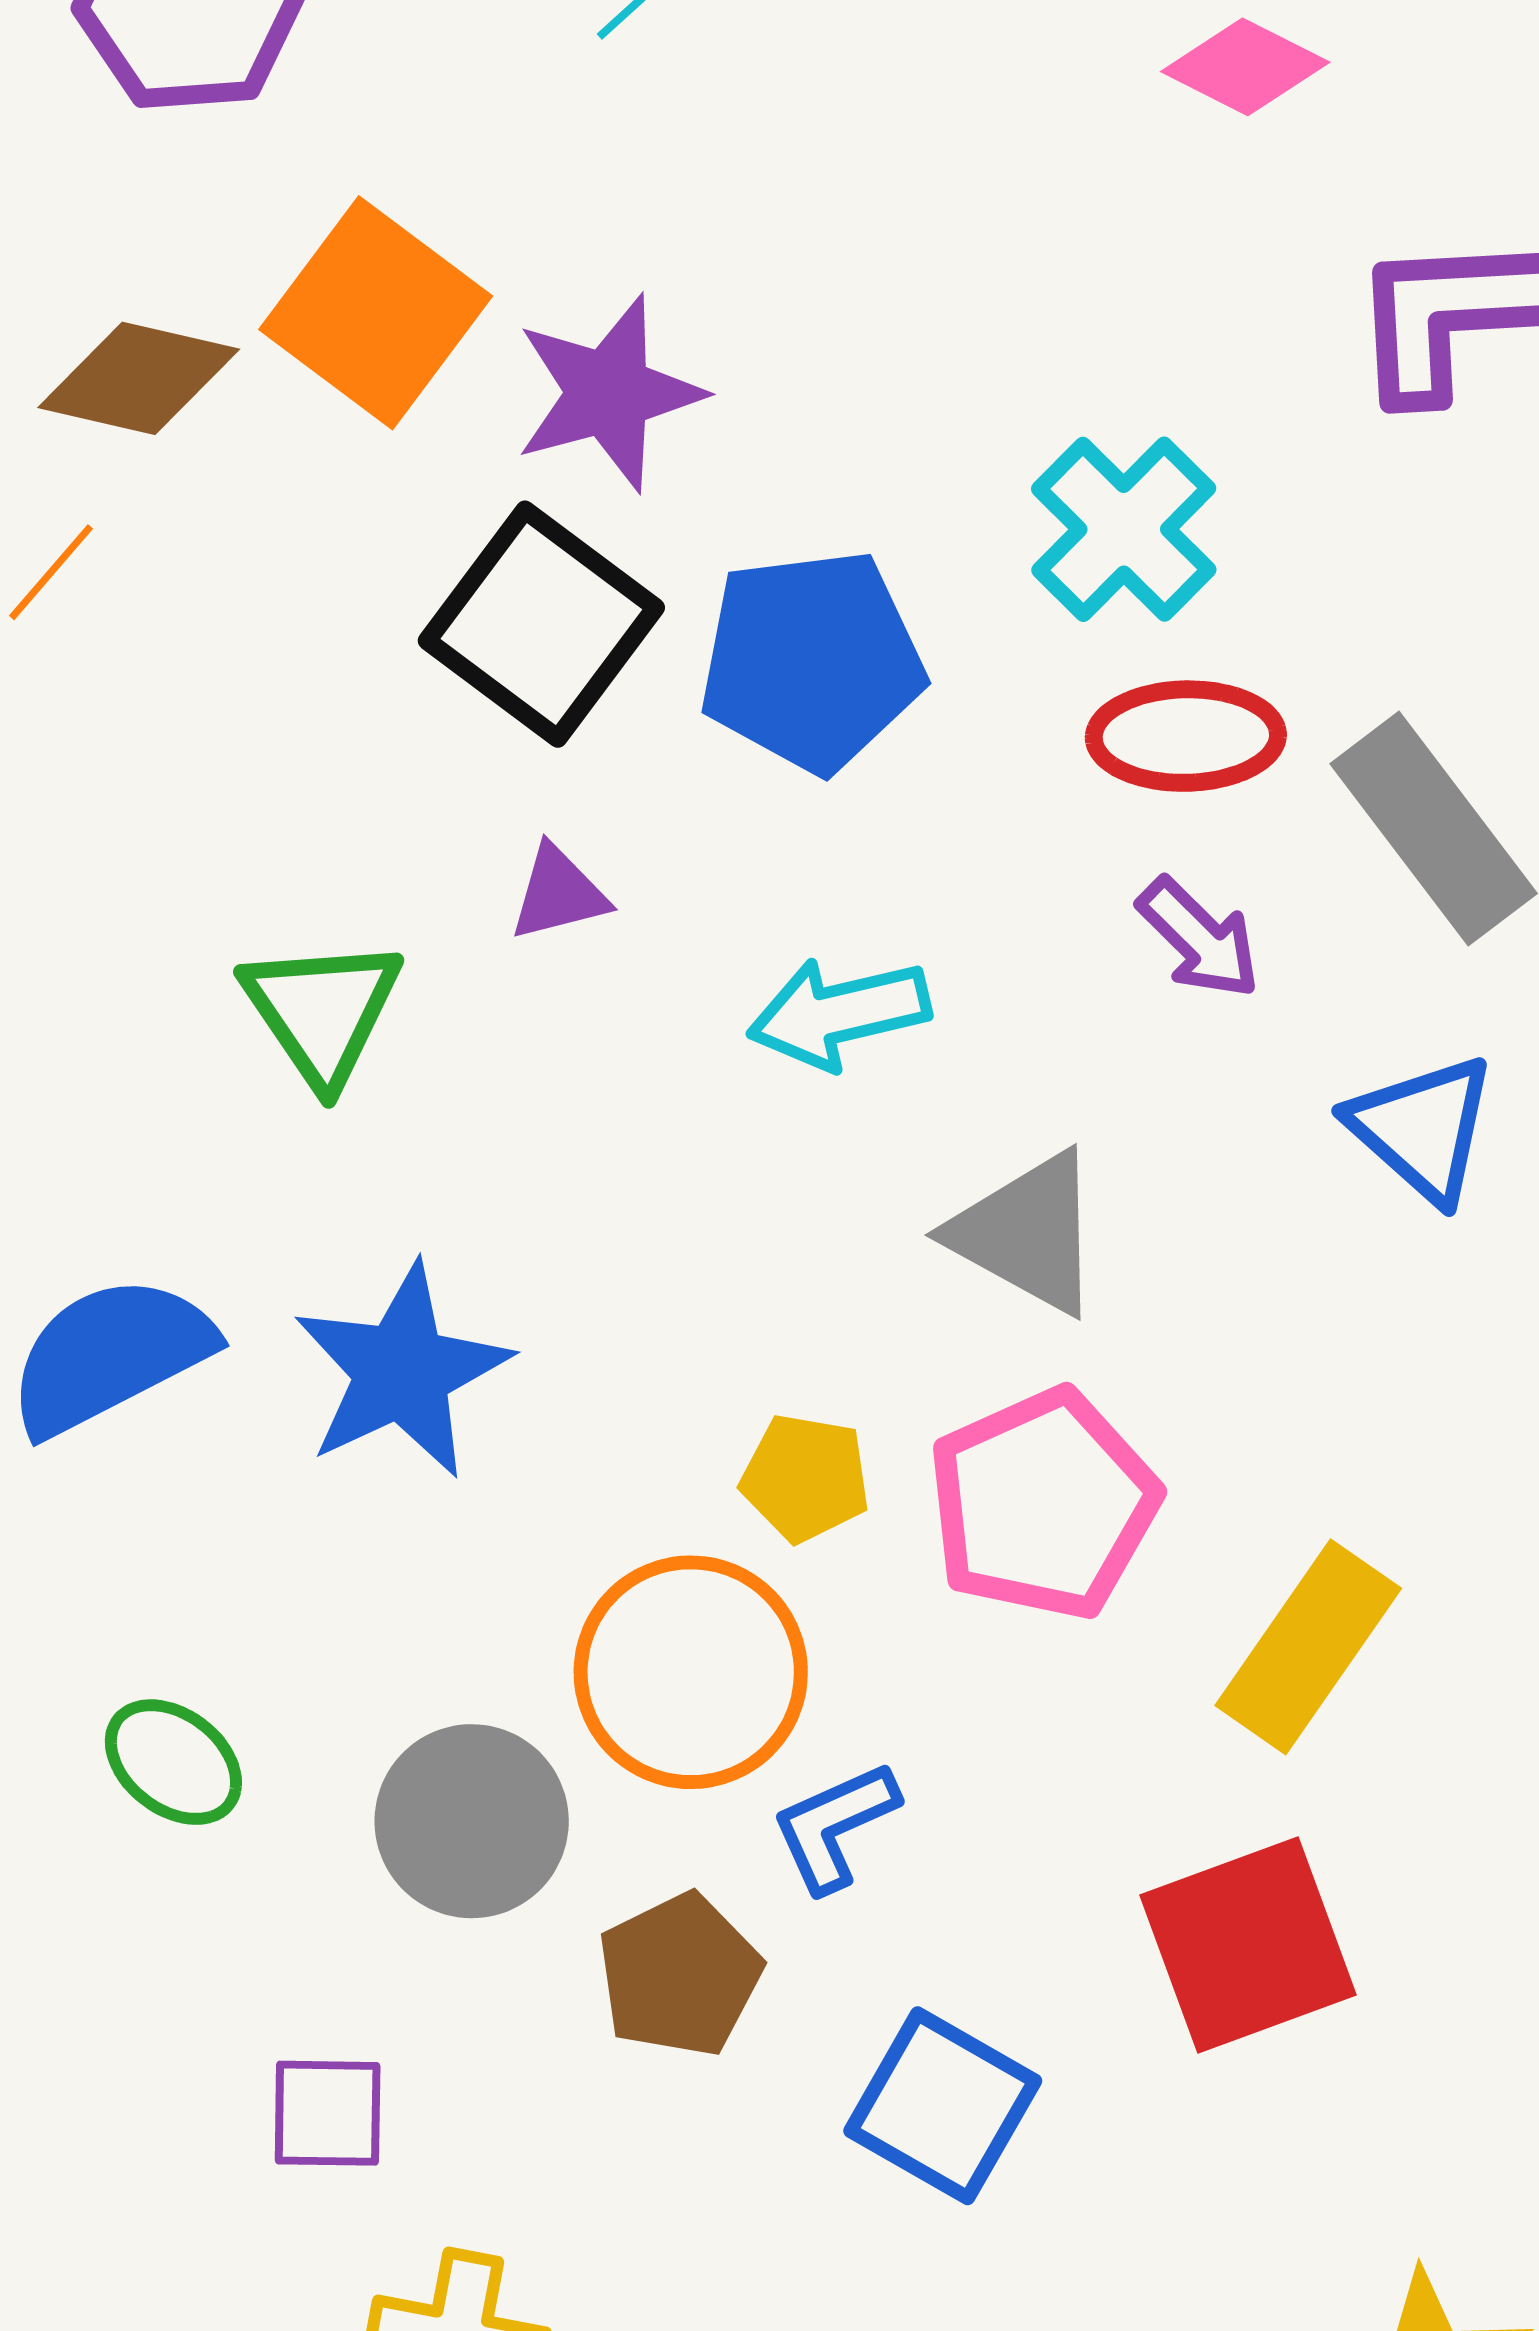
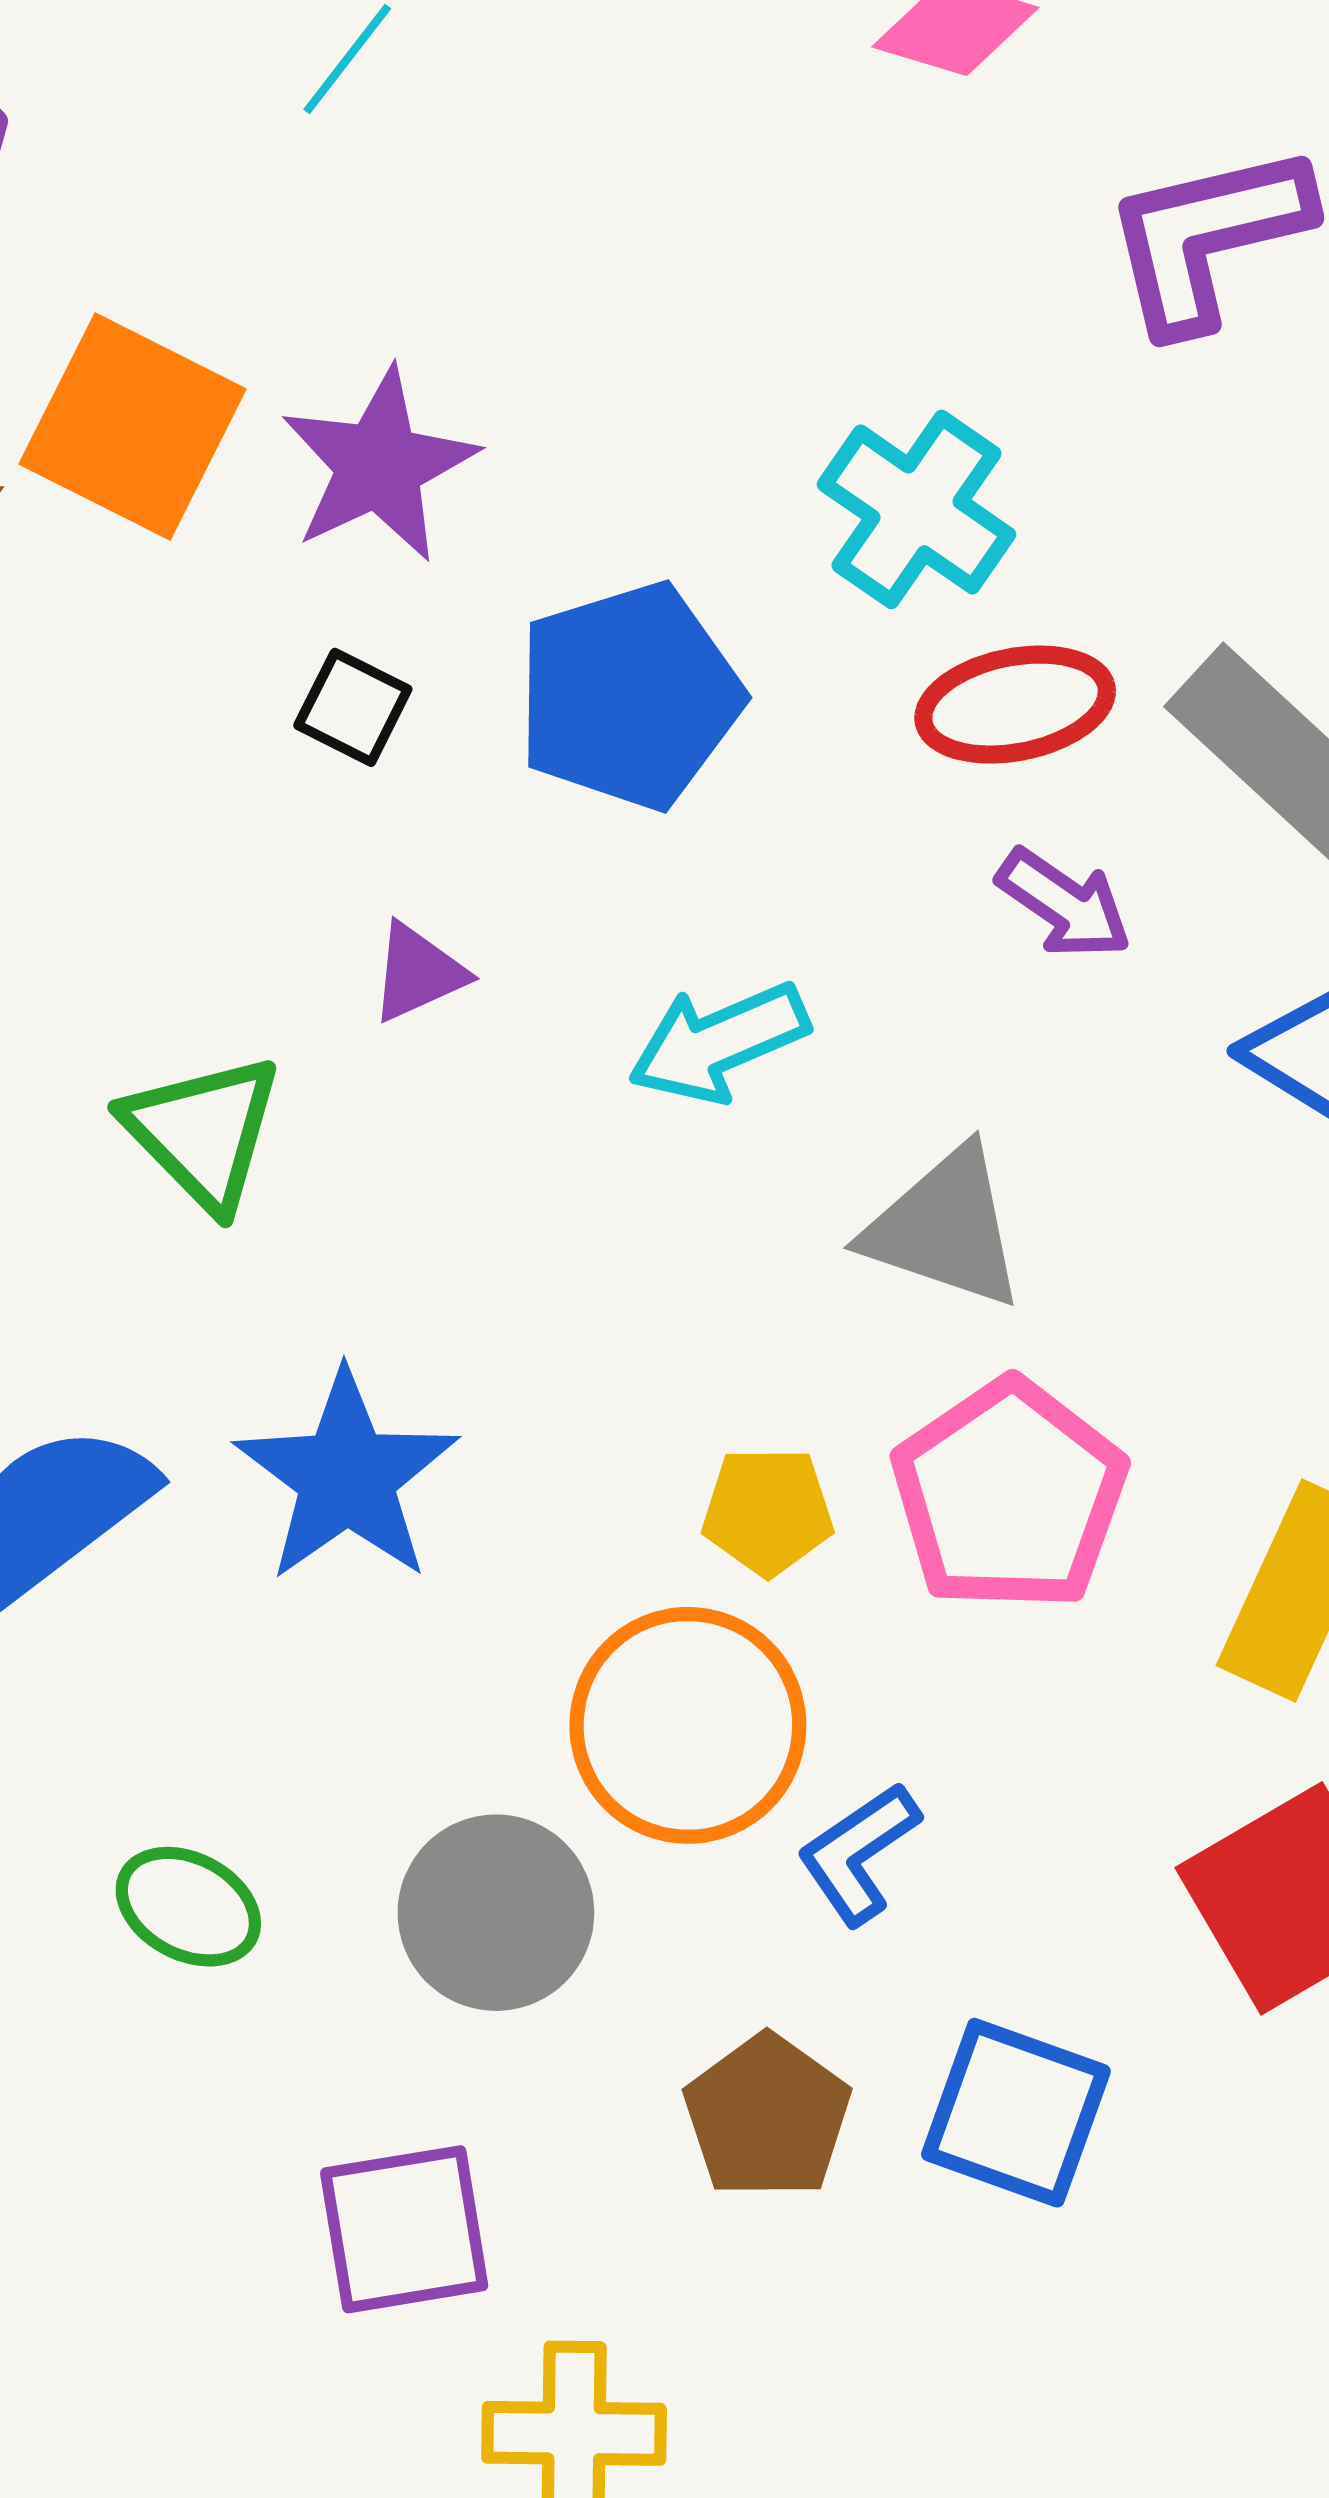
black square: (541, 624) -> (353, 707), size x0.5
brown pentagon: (680, 1975) -> (767, 2116), moved
purple square: (328, 2113) -> (404, 2229), size x1.4

